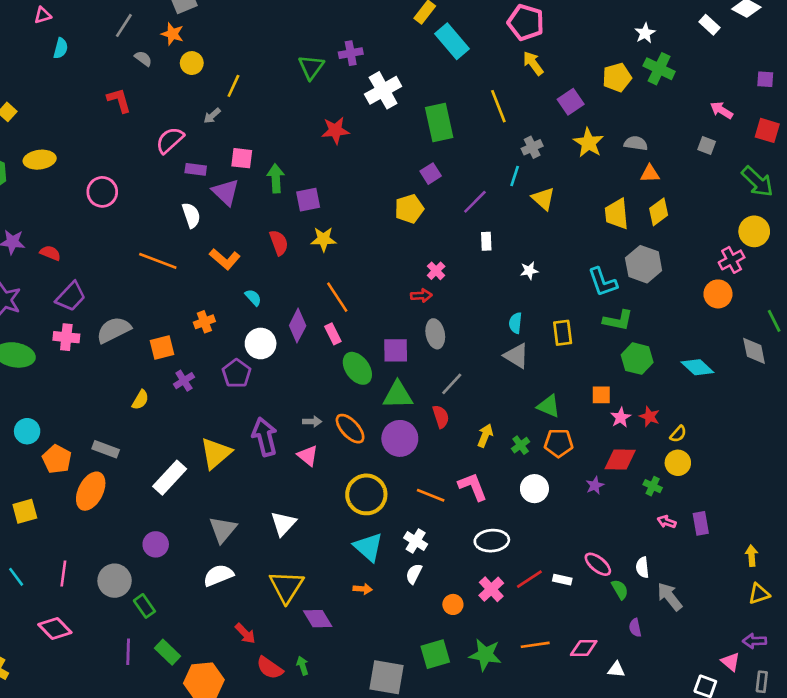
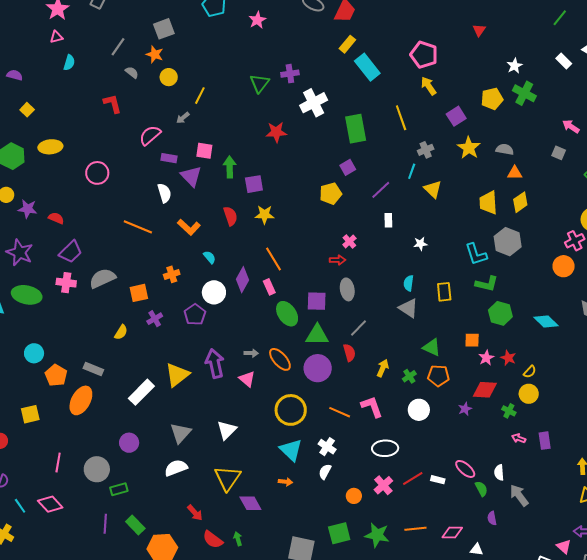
cyan line: (16, 577) -> (20, 506), moved
green rectangle: (144, 606) -> (119, 489), turned -72

